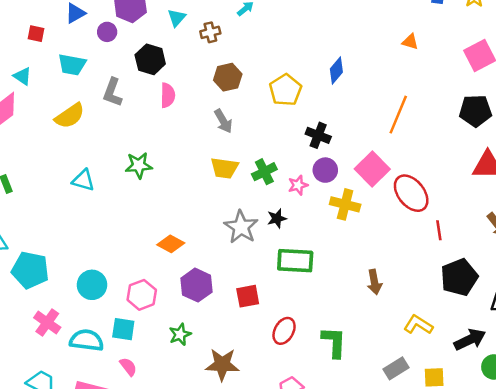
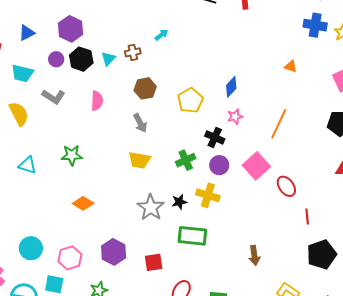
cyan triangle: (177, 18) -> (108, 59), moved
purple circle: (107, 32) -> (56, 59), moved
black hexagon: (150, 59) -> (81, 59), moved
gray L-shape: (113, 92) -> (53, 97), turned -80
yellow semicircle: (70, 116) -> (19, 114), turned -85
green cross: (264, 172) -> (186, 160), moved
pink star: (298, 185) -> (235, 117), moved
red ellipse: (411, 193) -> (286, 186), size x0.7
yellow cross: (345, 204) -> (208, 195), moved
orange diamond: (171, 244) -> (83, 203), moved

